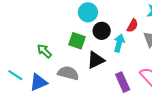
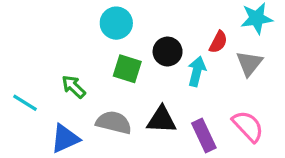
cyan circle: (88, 12) -> (116, 23), moved
black triangle: (96, 60) -> (162, 120), moved, turned 30
cyan line: (15, 75) -> (25, 103), moved

